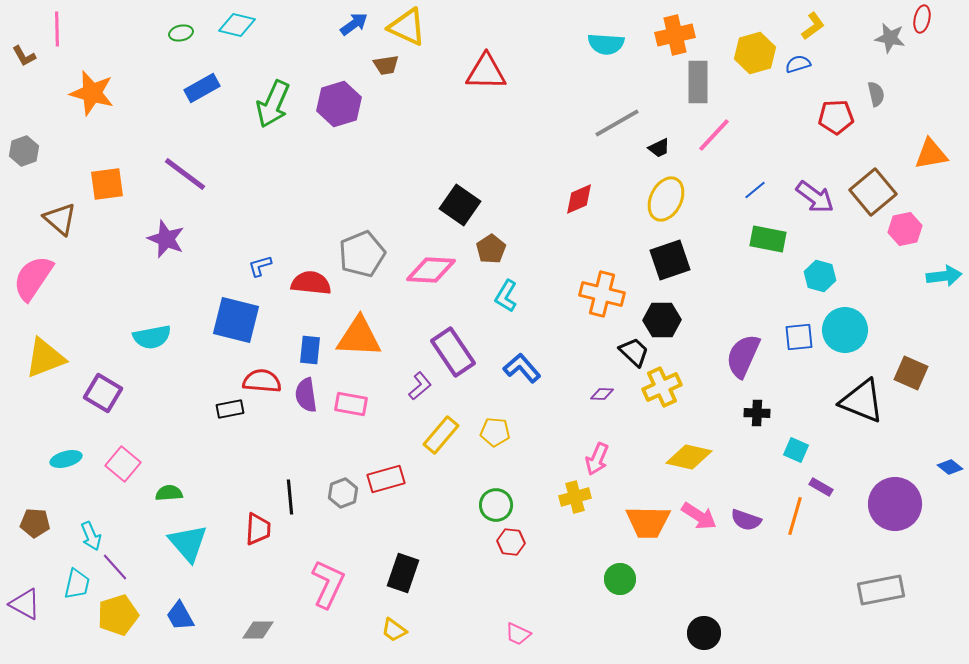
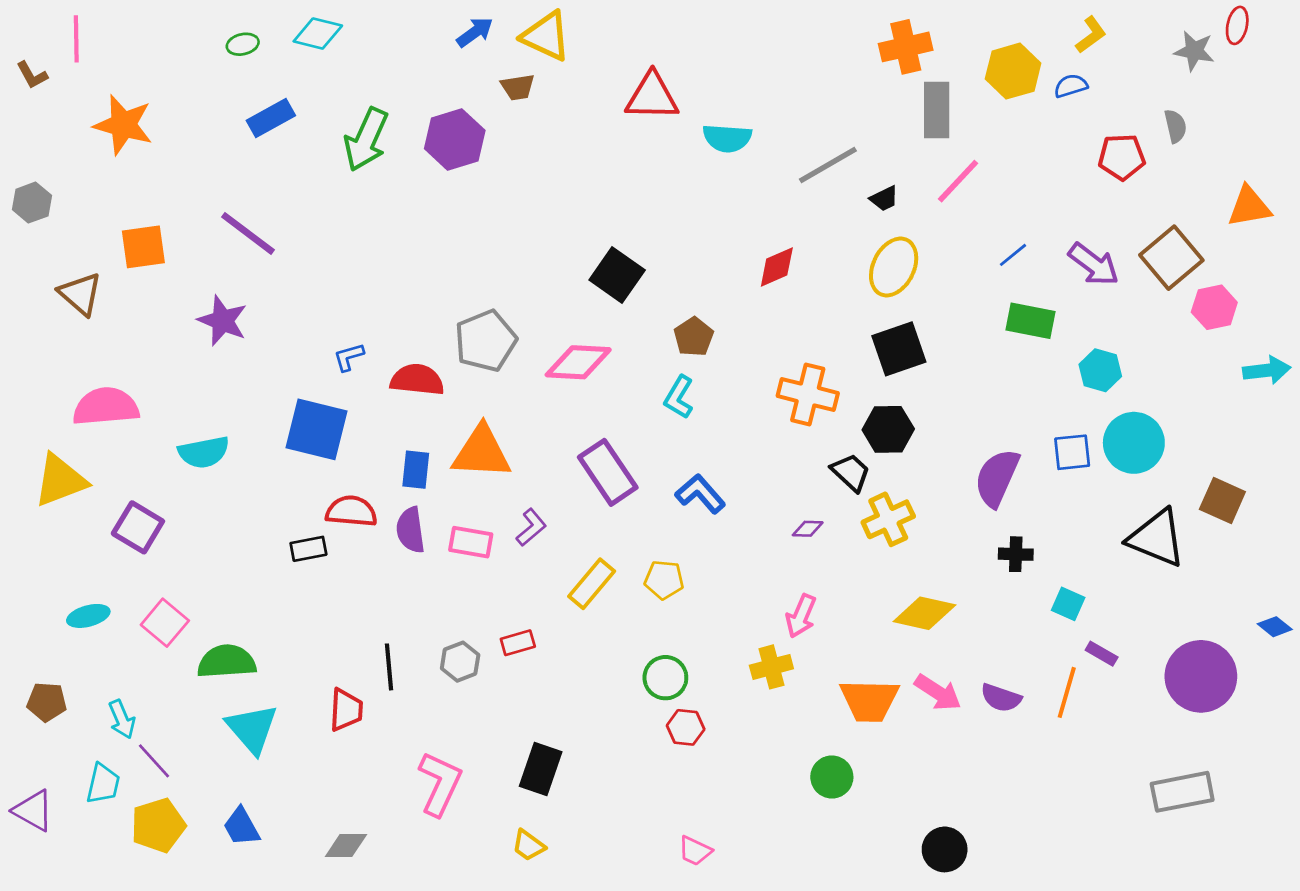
cyan semicircle: (606, 44) -> (727, 138), moved
brown pentagon: (491, 249) -> (694, 337), moved
pink semicircle: (33, 278) -> (106, 407), moved, turned 51
purple L-shape: (420, 386) -> (531, 527), moved
red rectangle: (386, 479) -> (518, 643), size x0.7
green semicircle: (169, 493) -> (227, 662), size x1.6

